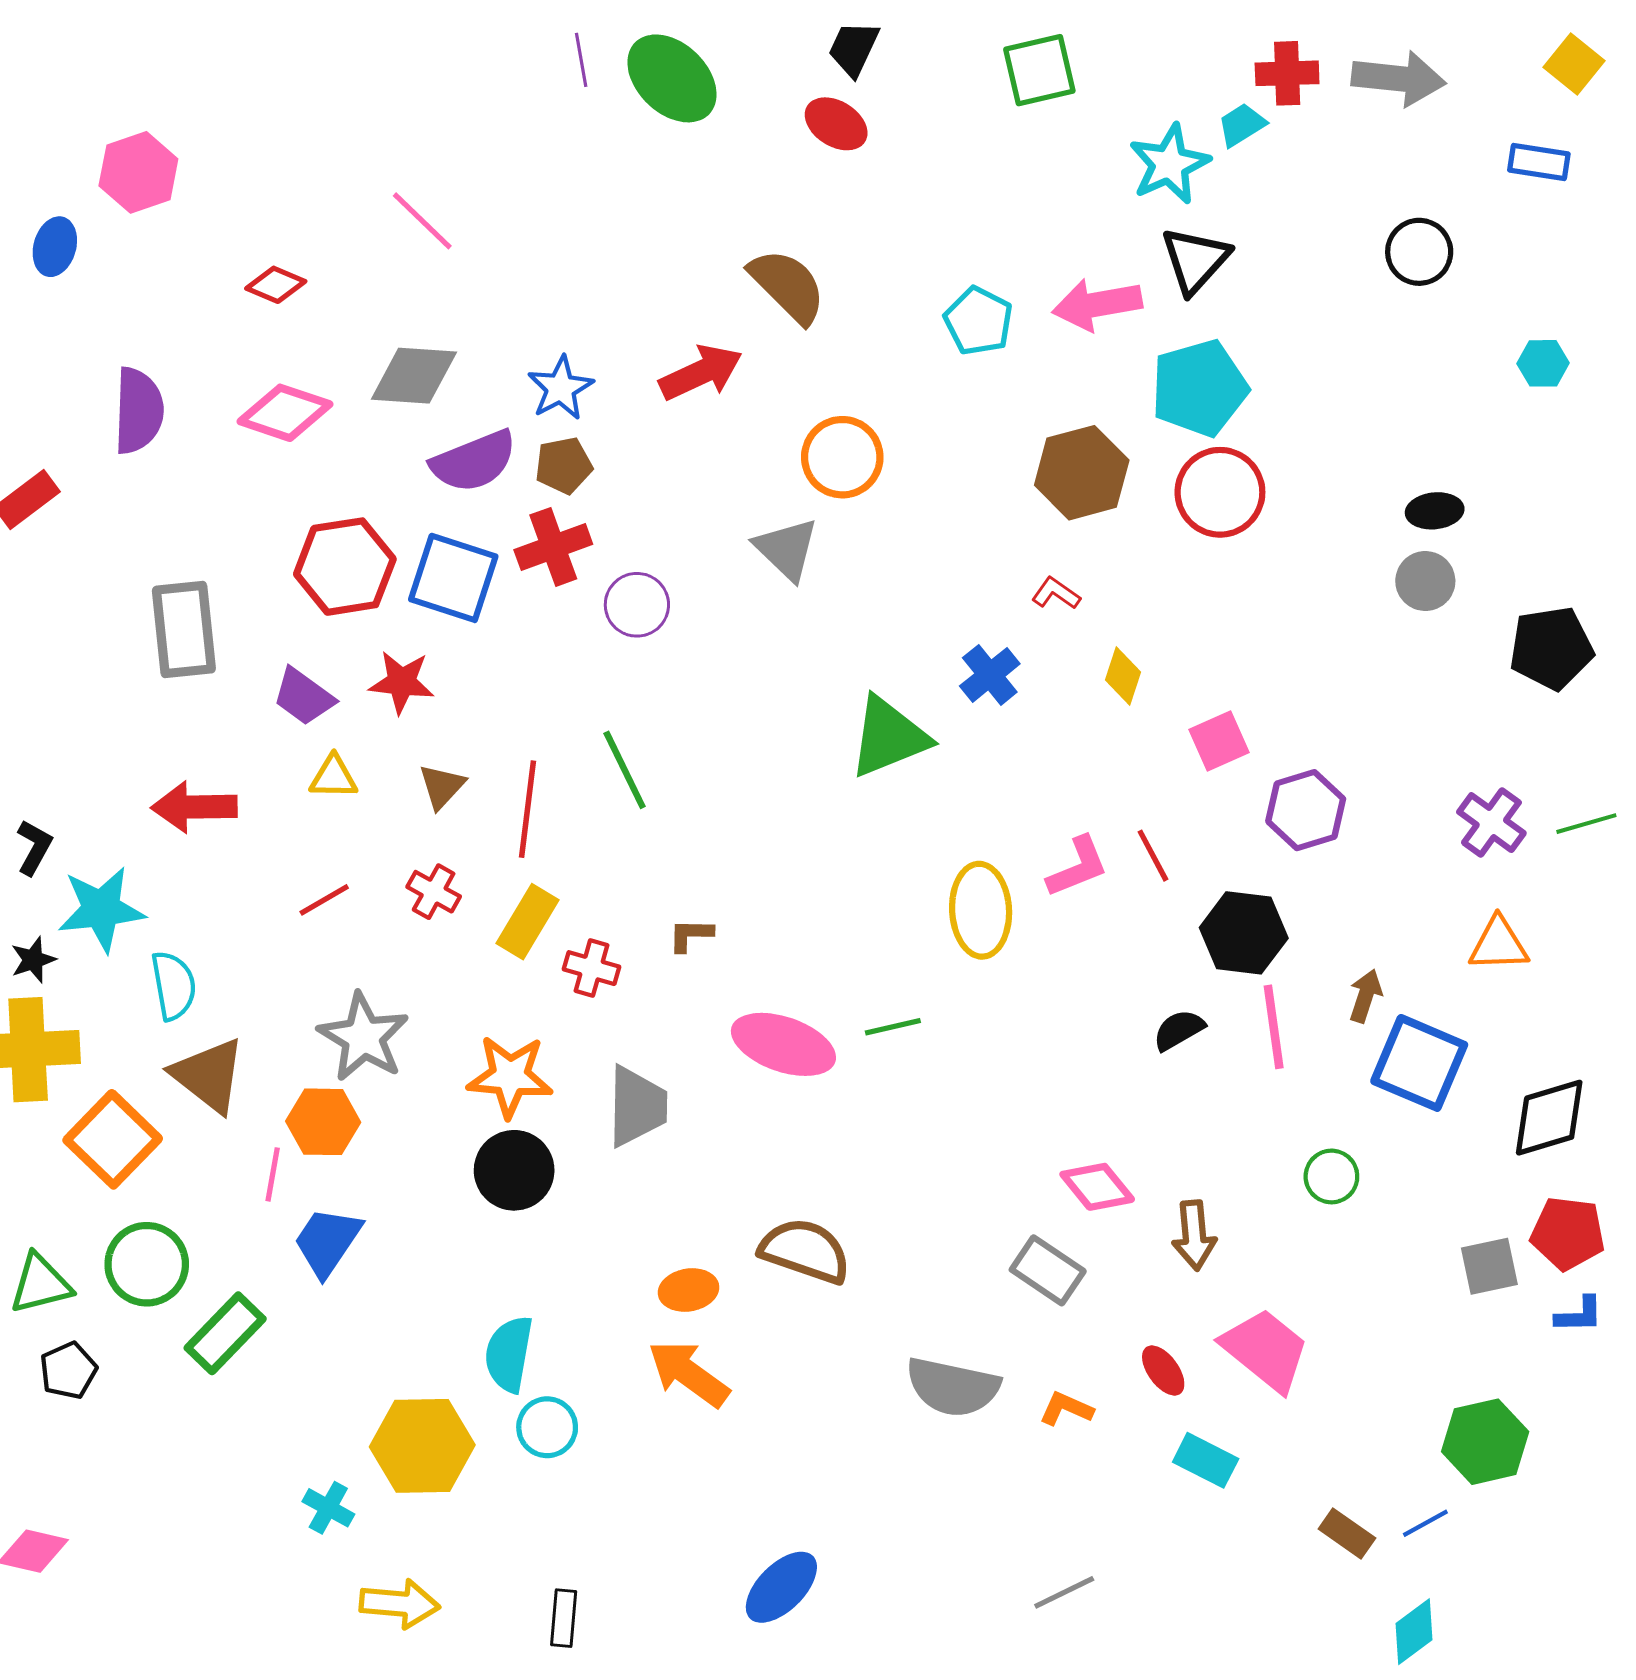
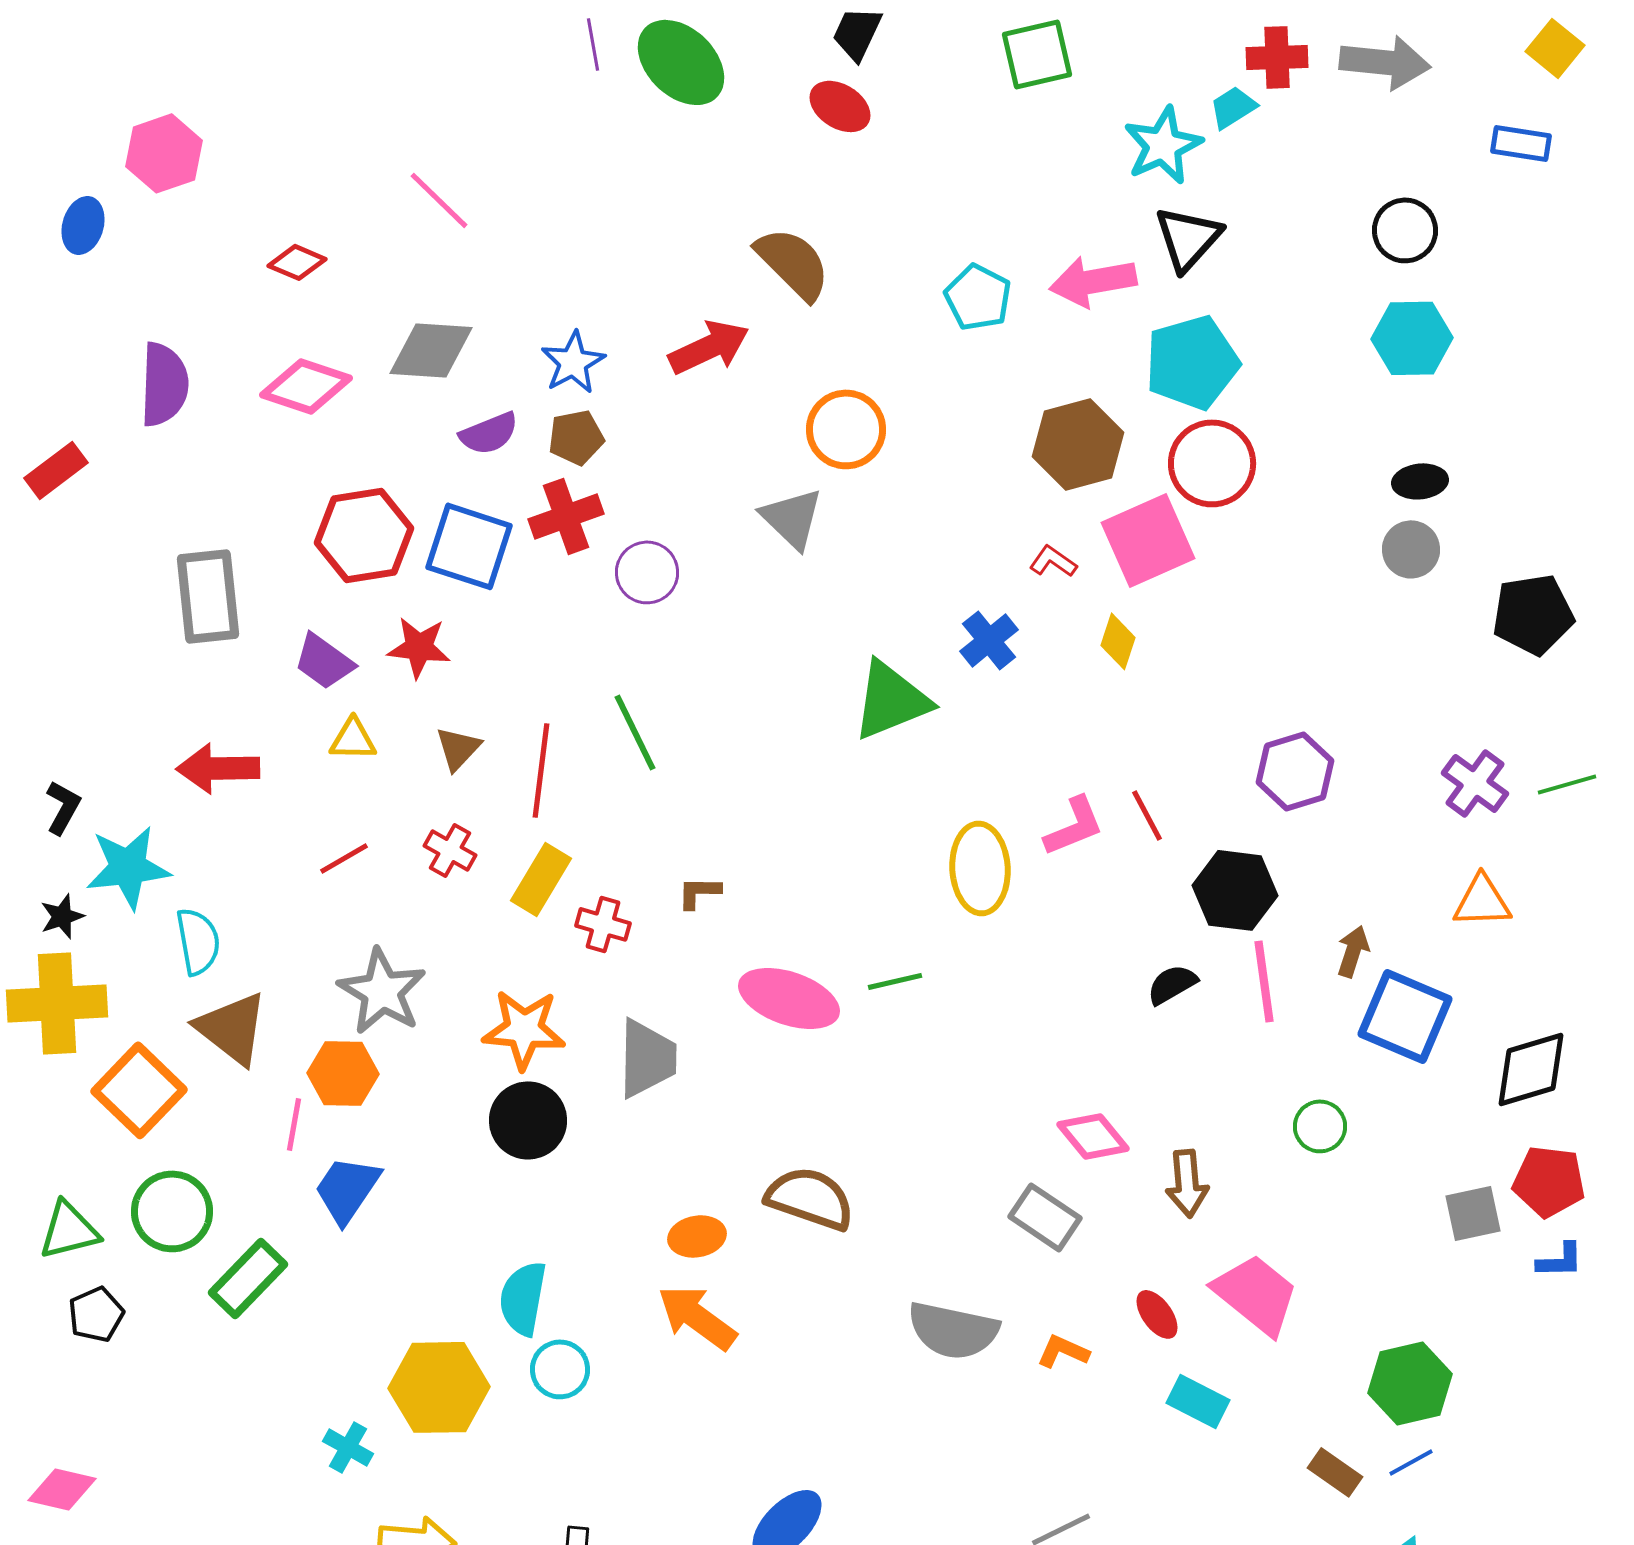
cyan hexagon: (1543, 363) -> (1412, 338), moved, size x1.6
purple semicircle: (474, 461) -> (489, 433), size x0.7
pink square: (1219, 741) -> (1148, 540), moved, size x1.6
green hexagon: (1485, 1442) -> (1410, 1383), moved

